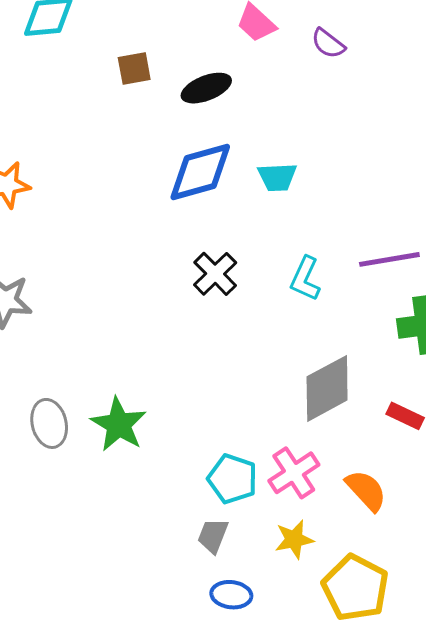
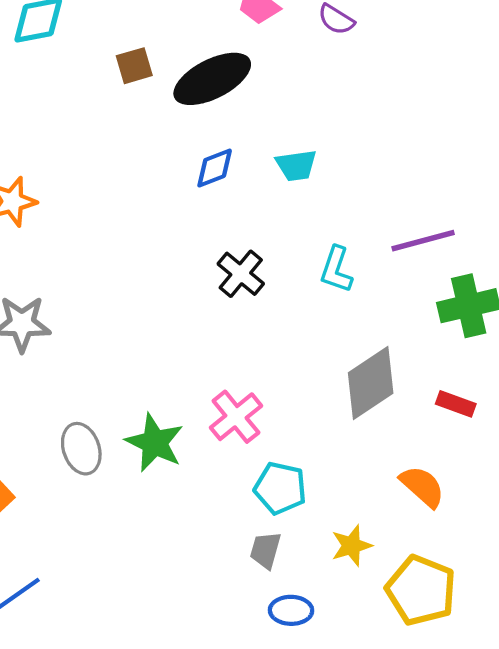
black ellipse: (206, 88) -> (212, 79), size x1.5
blue diamond: (200, 172) -> (215, 168), size x0.6
pink cross: (294, 473) -> (236, 417), moved

